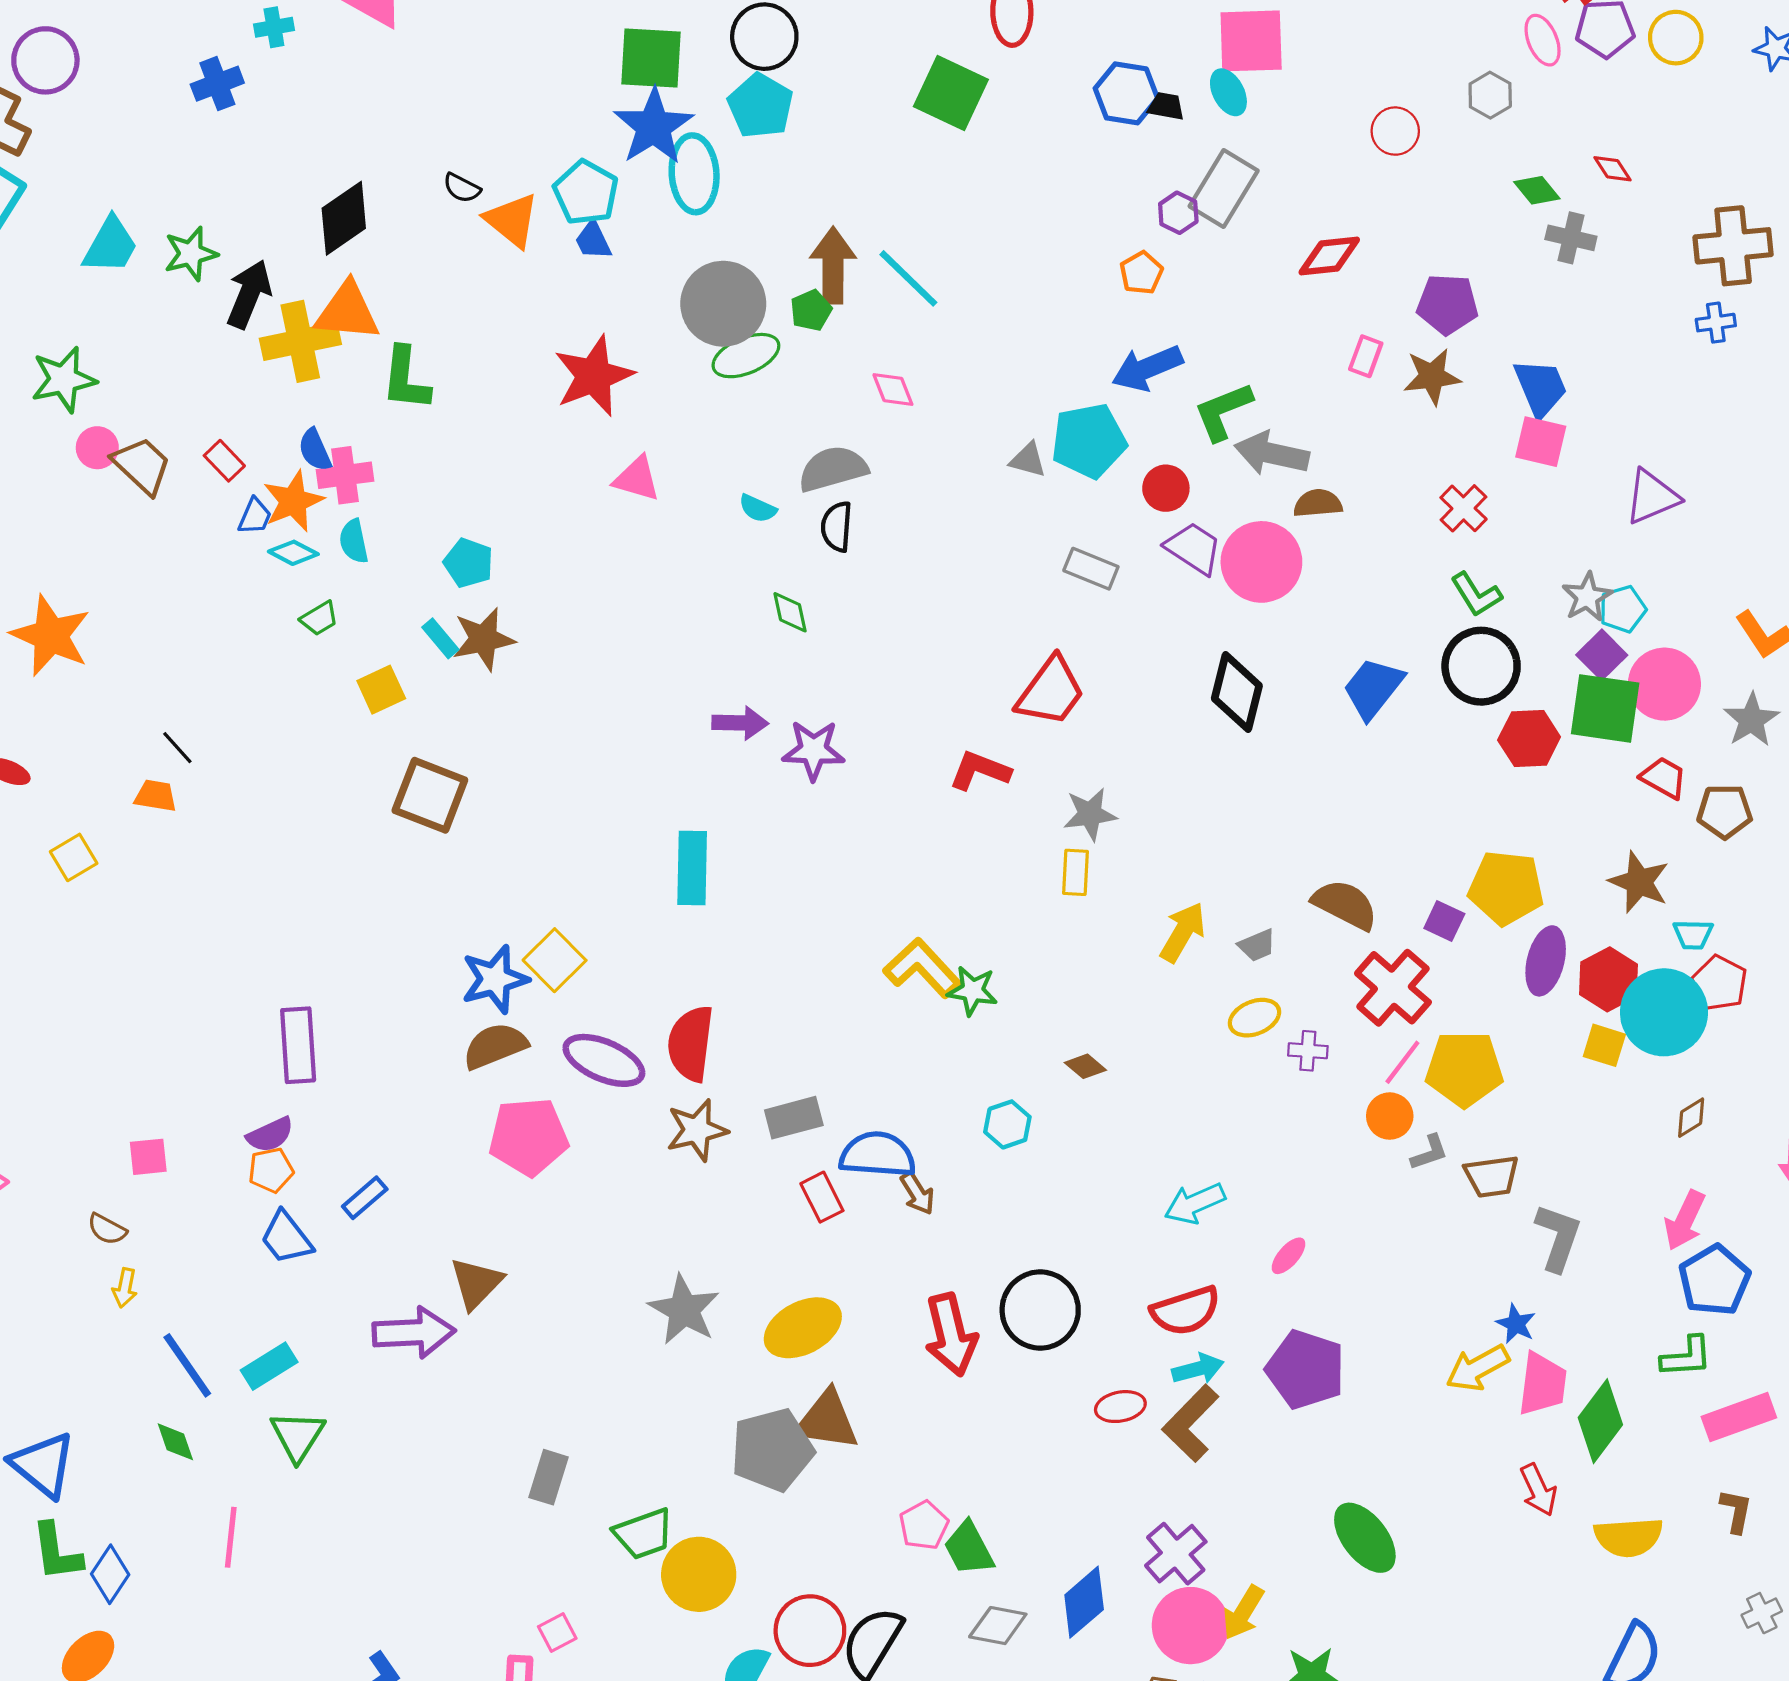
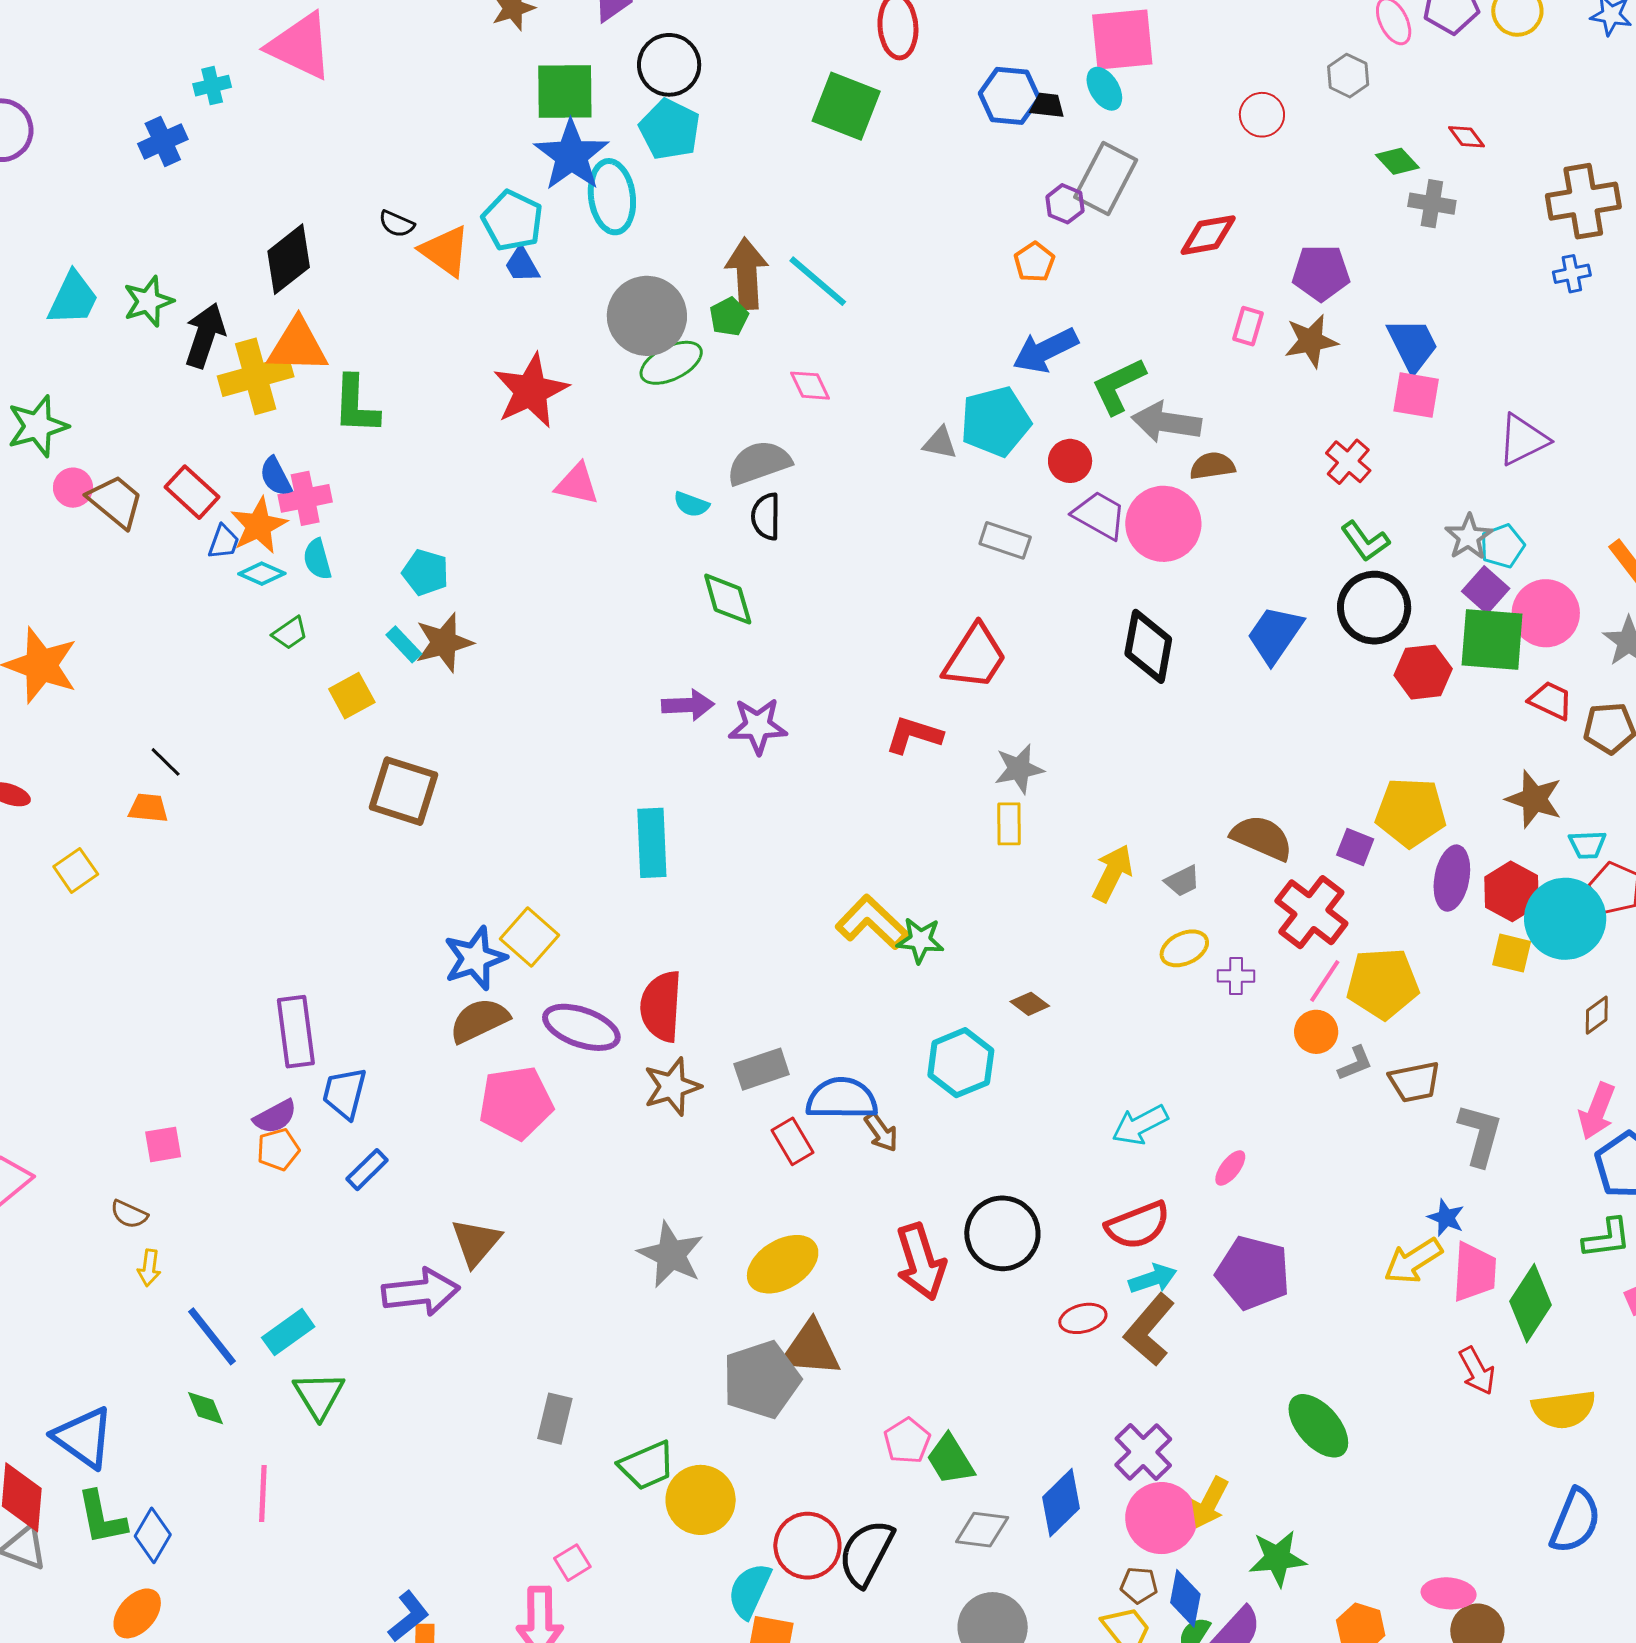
red rectangle: (224, 461) -> (192, 492), size x1.4
green diamond: (790, 612) -> (728, 599), size x1.4
cyan hexagon: (1007, 1124) -> (961, 1063), size x1.5
blue trapezoid: (286, 1238) -> (345, 1093), moved, turned 56

